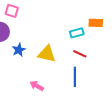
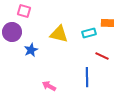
yellow triangle: (47, 54) -> (59, 34), moved
red line: (80, 54) -> (102, 56), moved

